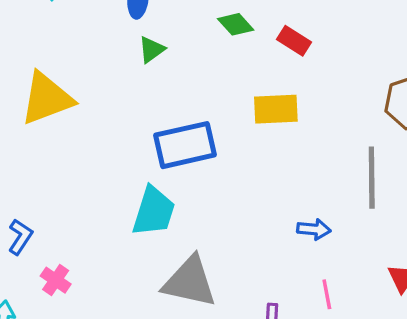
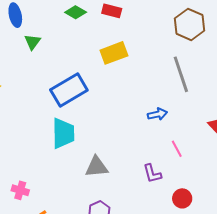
gray triangle: (190, 282) -> (97, 167), size x0.7

